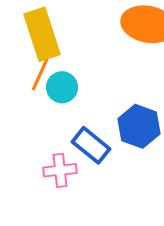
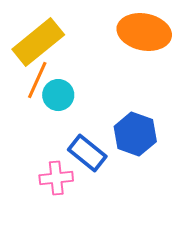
yellow rectangle: (42, 34) -> (38, 42), turned 69

